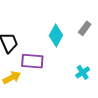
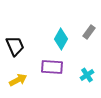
purple rectangle: (32, 61) -> (52, 67), moved

